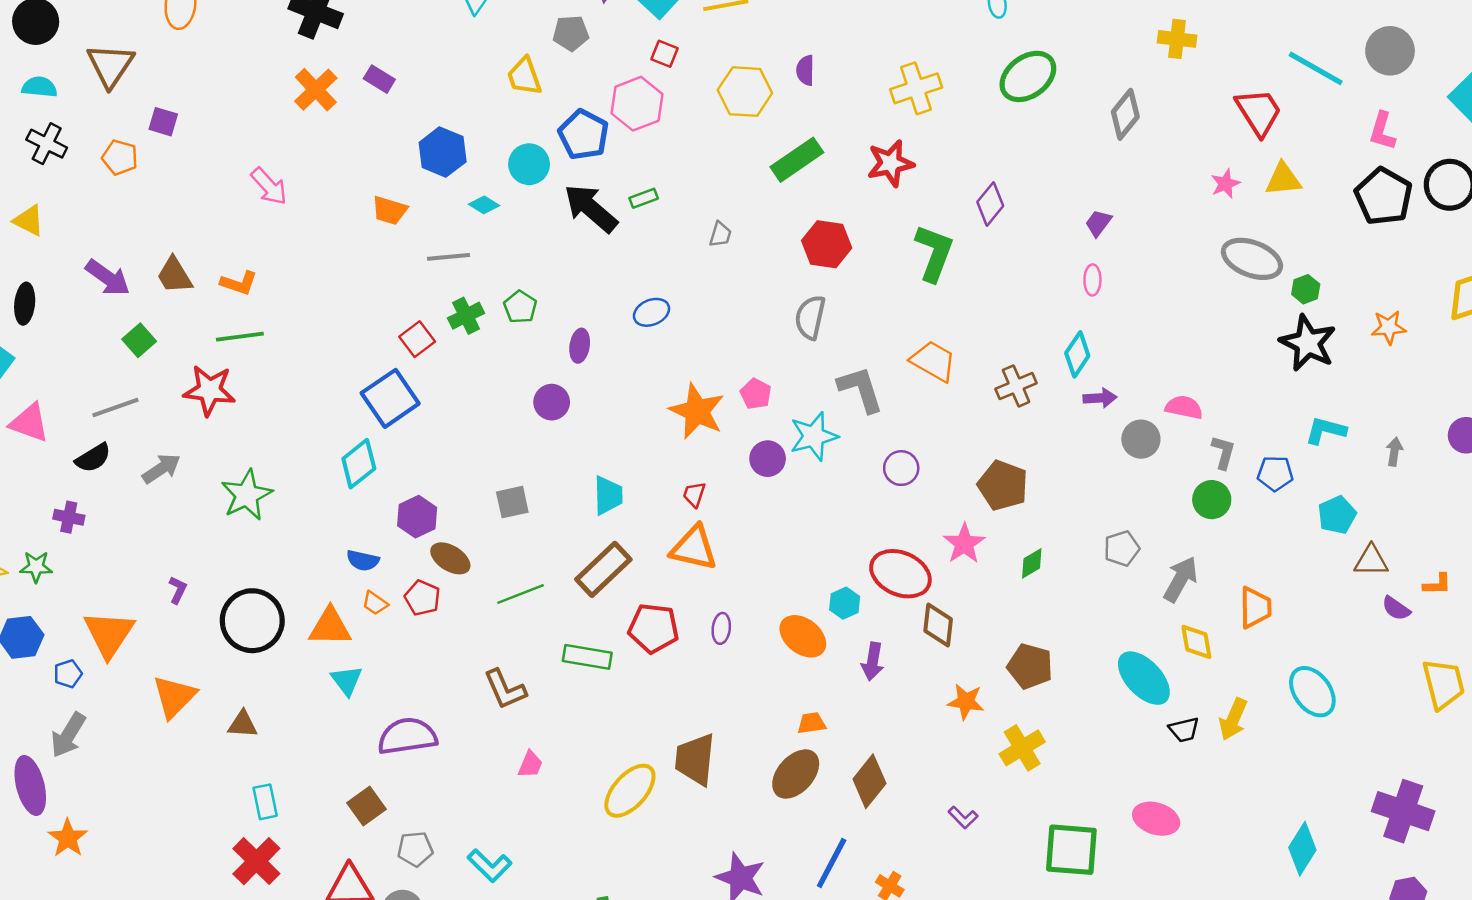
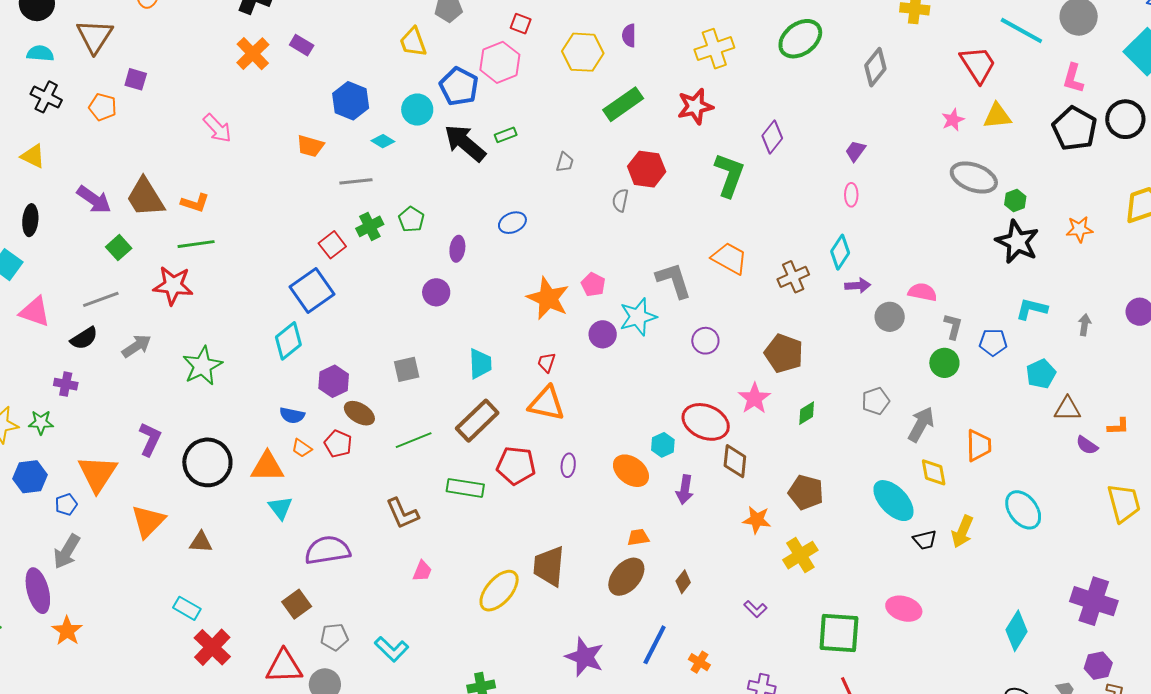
brown trapezoid: (174, 275) -> (145, 197), size x1.4
gray semicircle: (810, 317) -> (620, 200), moved, size x0.7
purple L-shape: (178, 590) -> (150, 439), size x1.6
brown diamond: (869, 781) -> (683, 582), size x0.6
cyan rectangle: (265, 802) -> (187, 608), moved, turned -48

